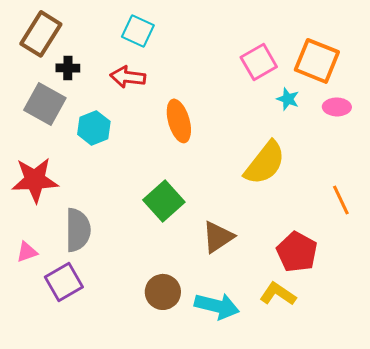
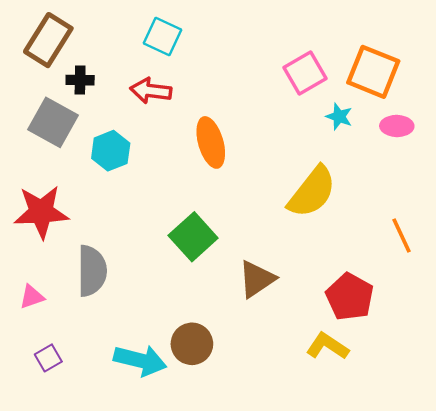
purple square: (64, 282) -> (48, 358), moved, size x0.6
cyan arrow: (217, 306) -> (140, 360), moved

